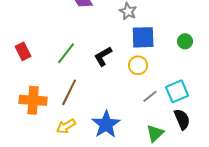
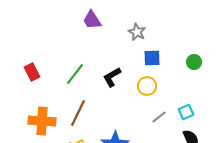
blue square: (143, 37) -> (152, 58), size x0.7
cyan square: (177, 91) -> (186, 112), size x0.7

